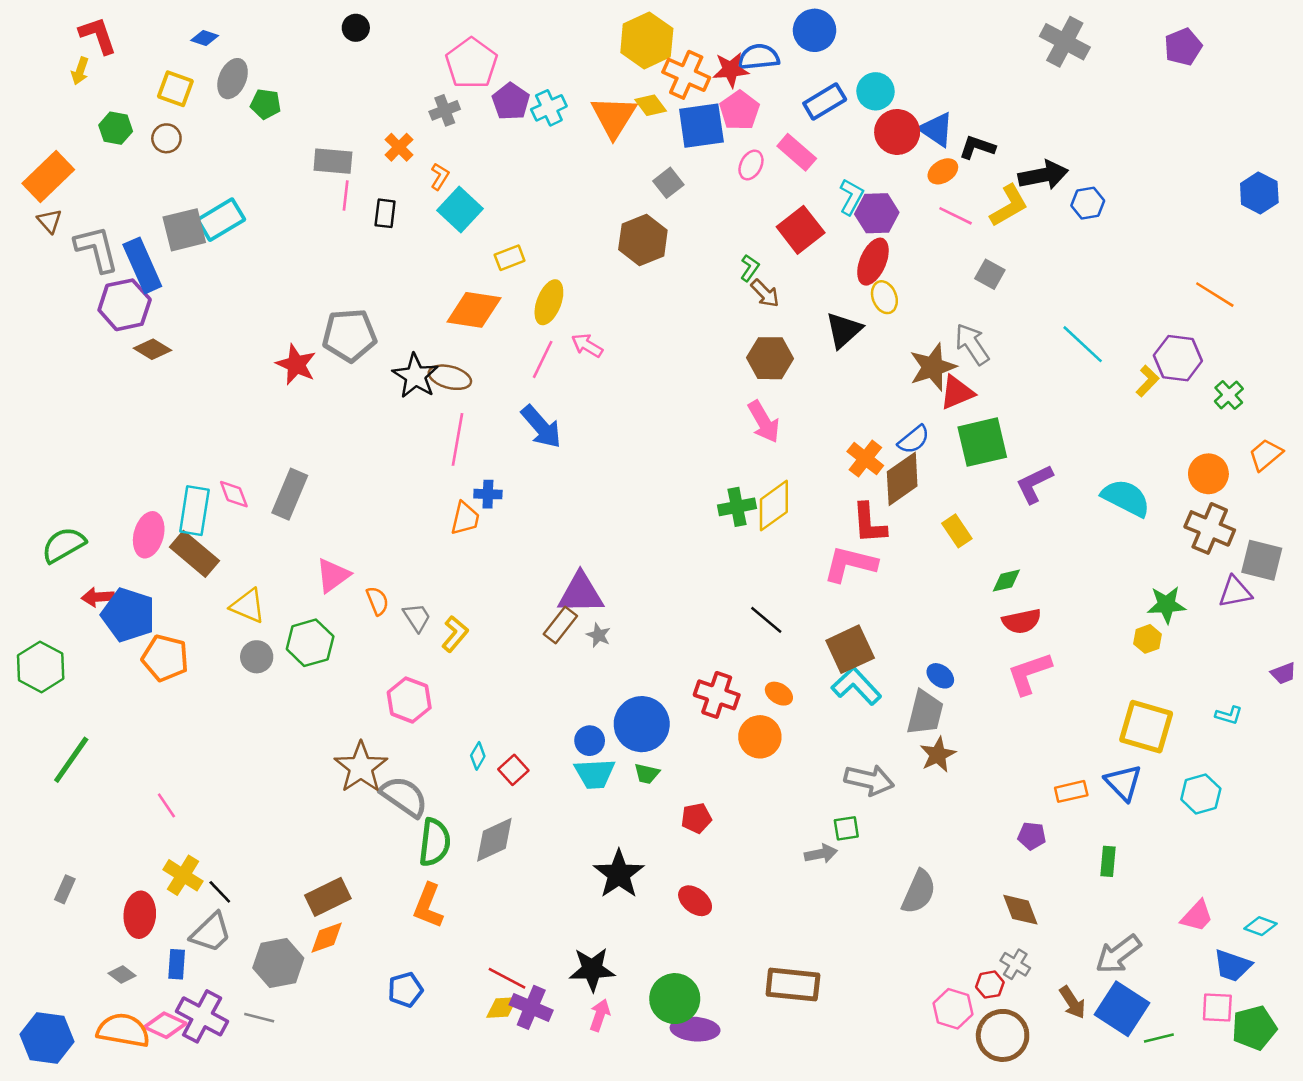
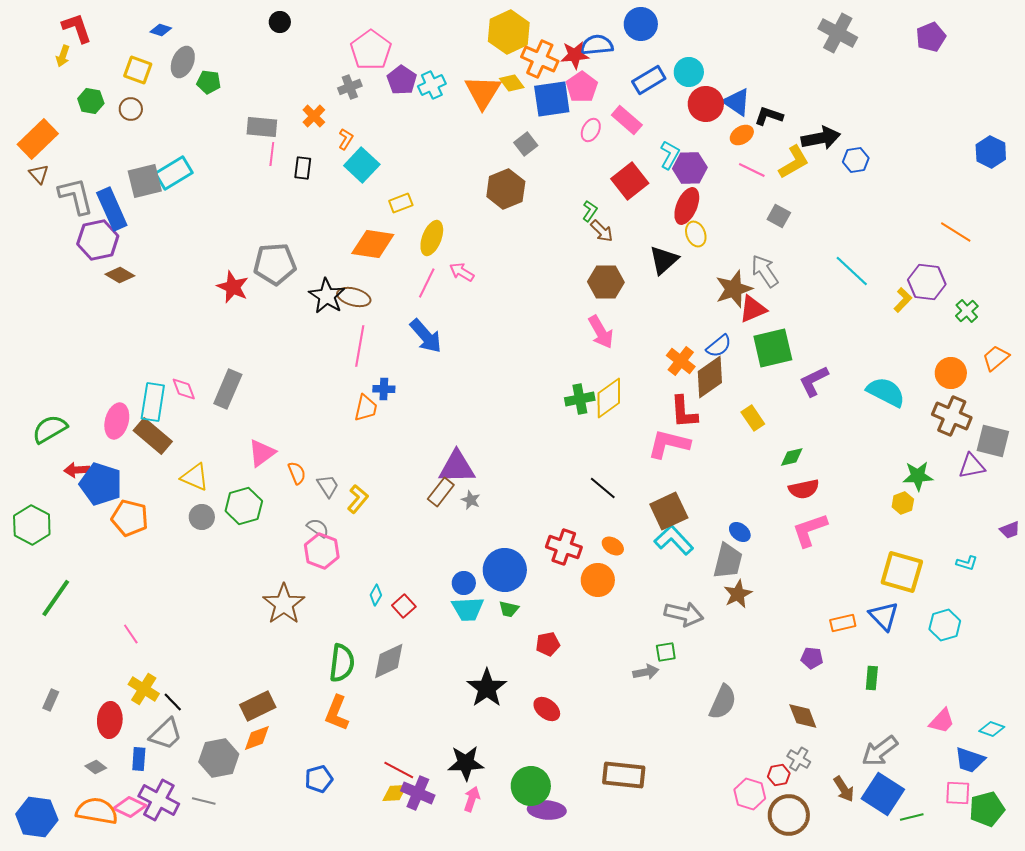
gray semicircle: (404, 797) -> (318, 528), moved, size x0.6

